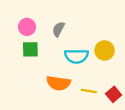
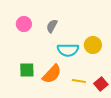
green square: (30, 49) -> (27, 70), moved
orange semicircle: (58, 83) -> (52, 74), turned -55

